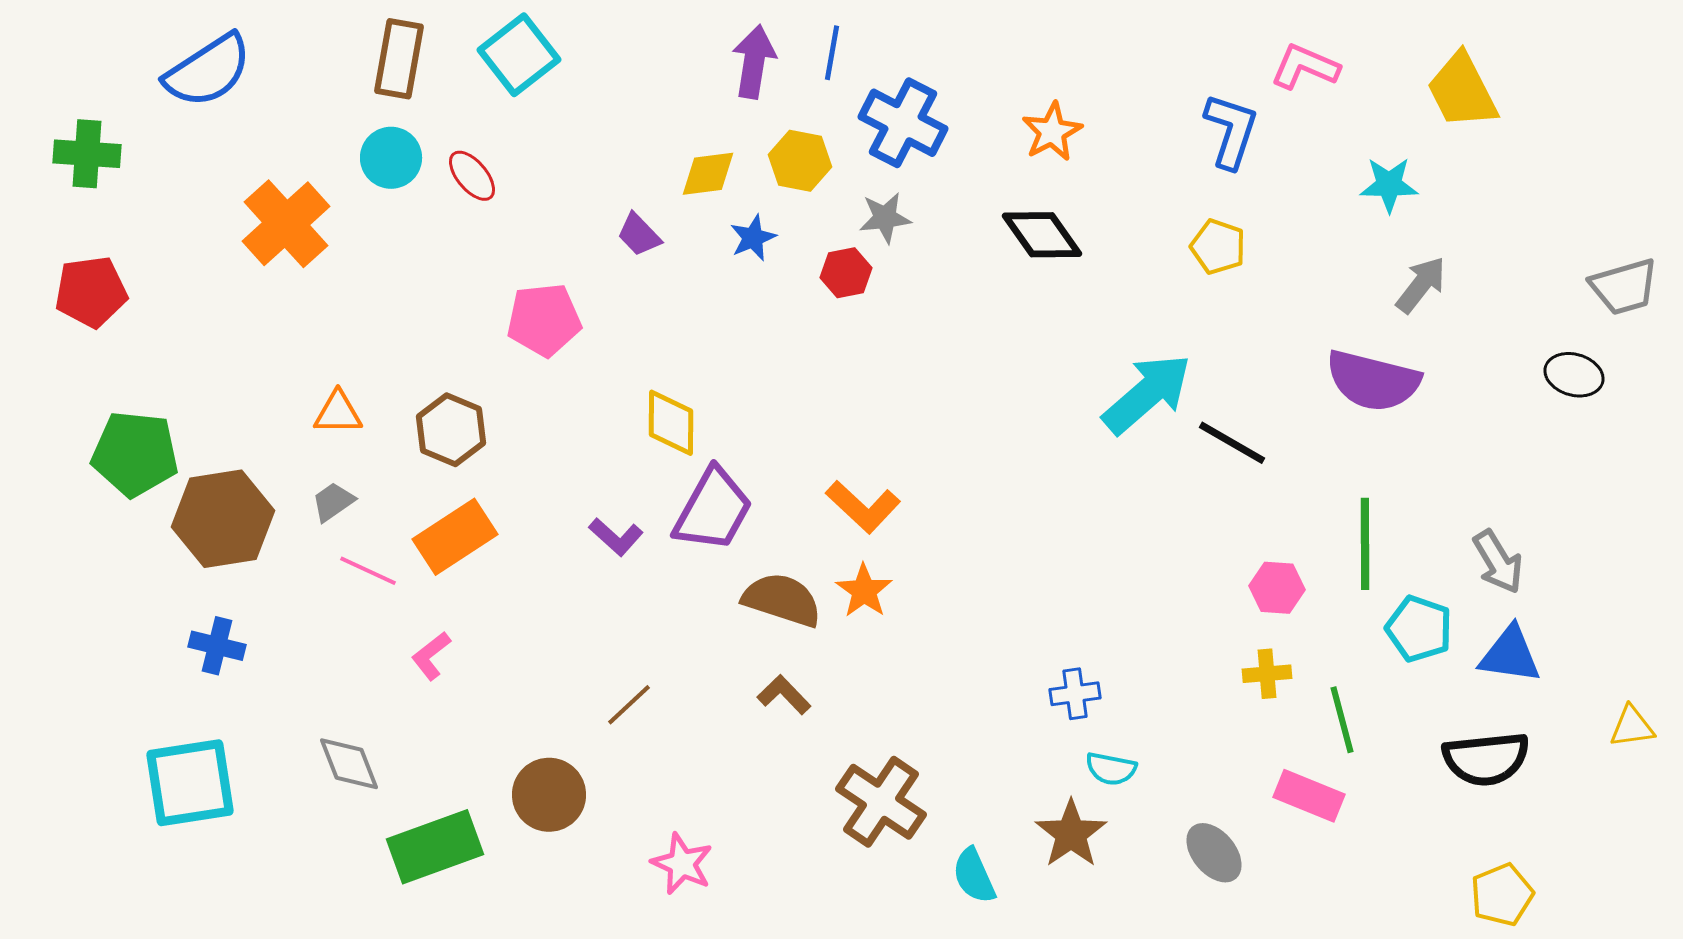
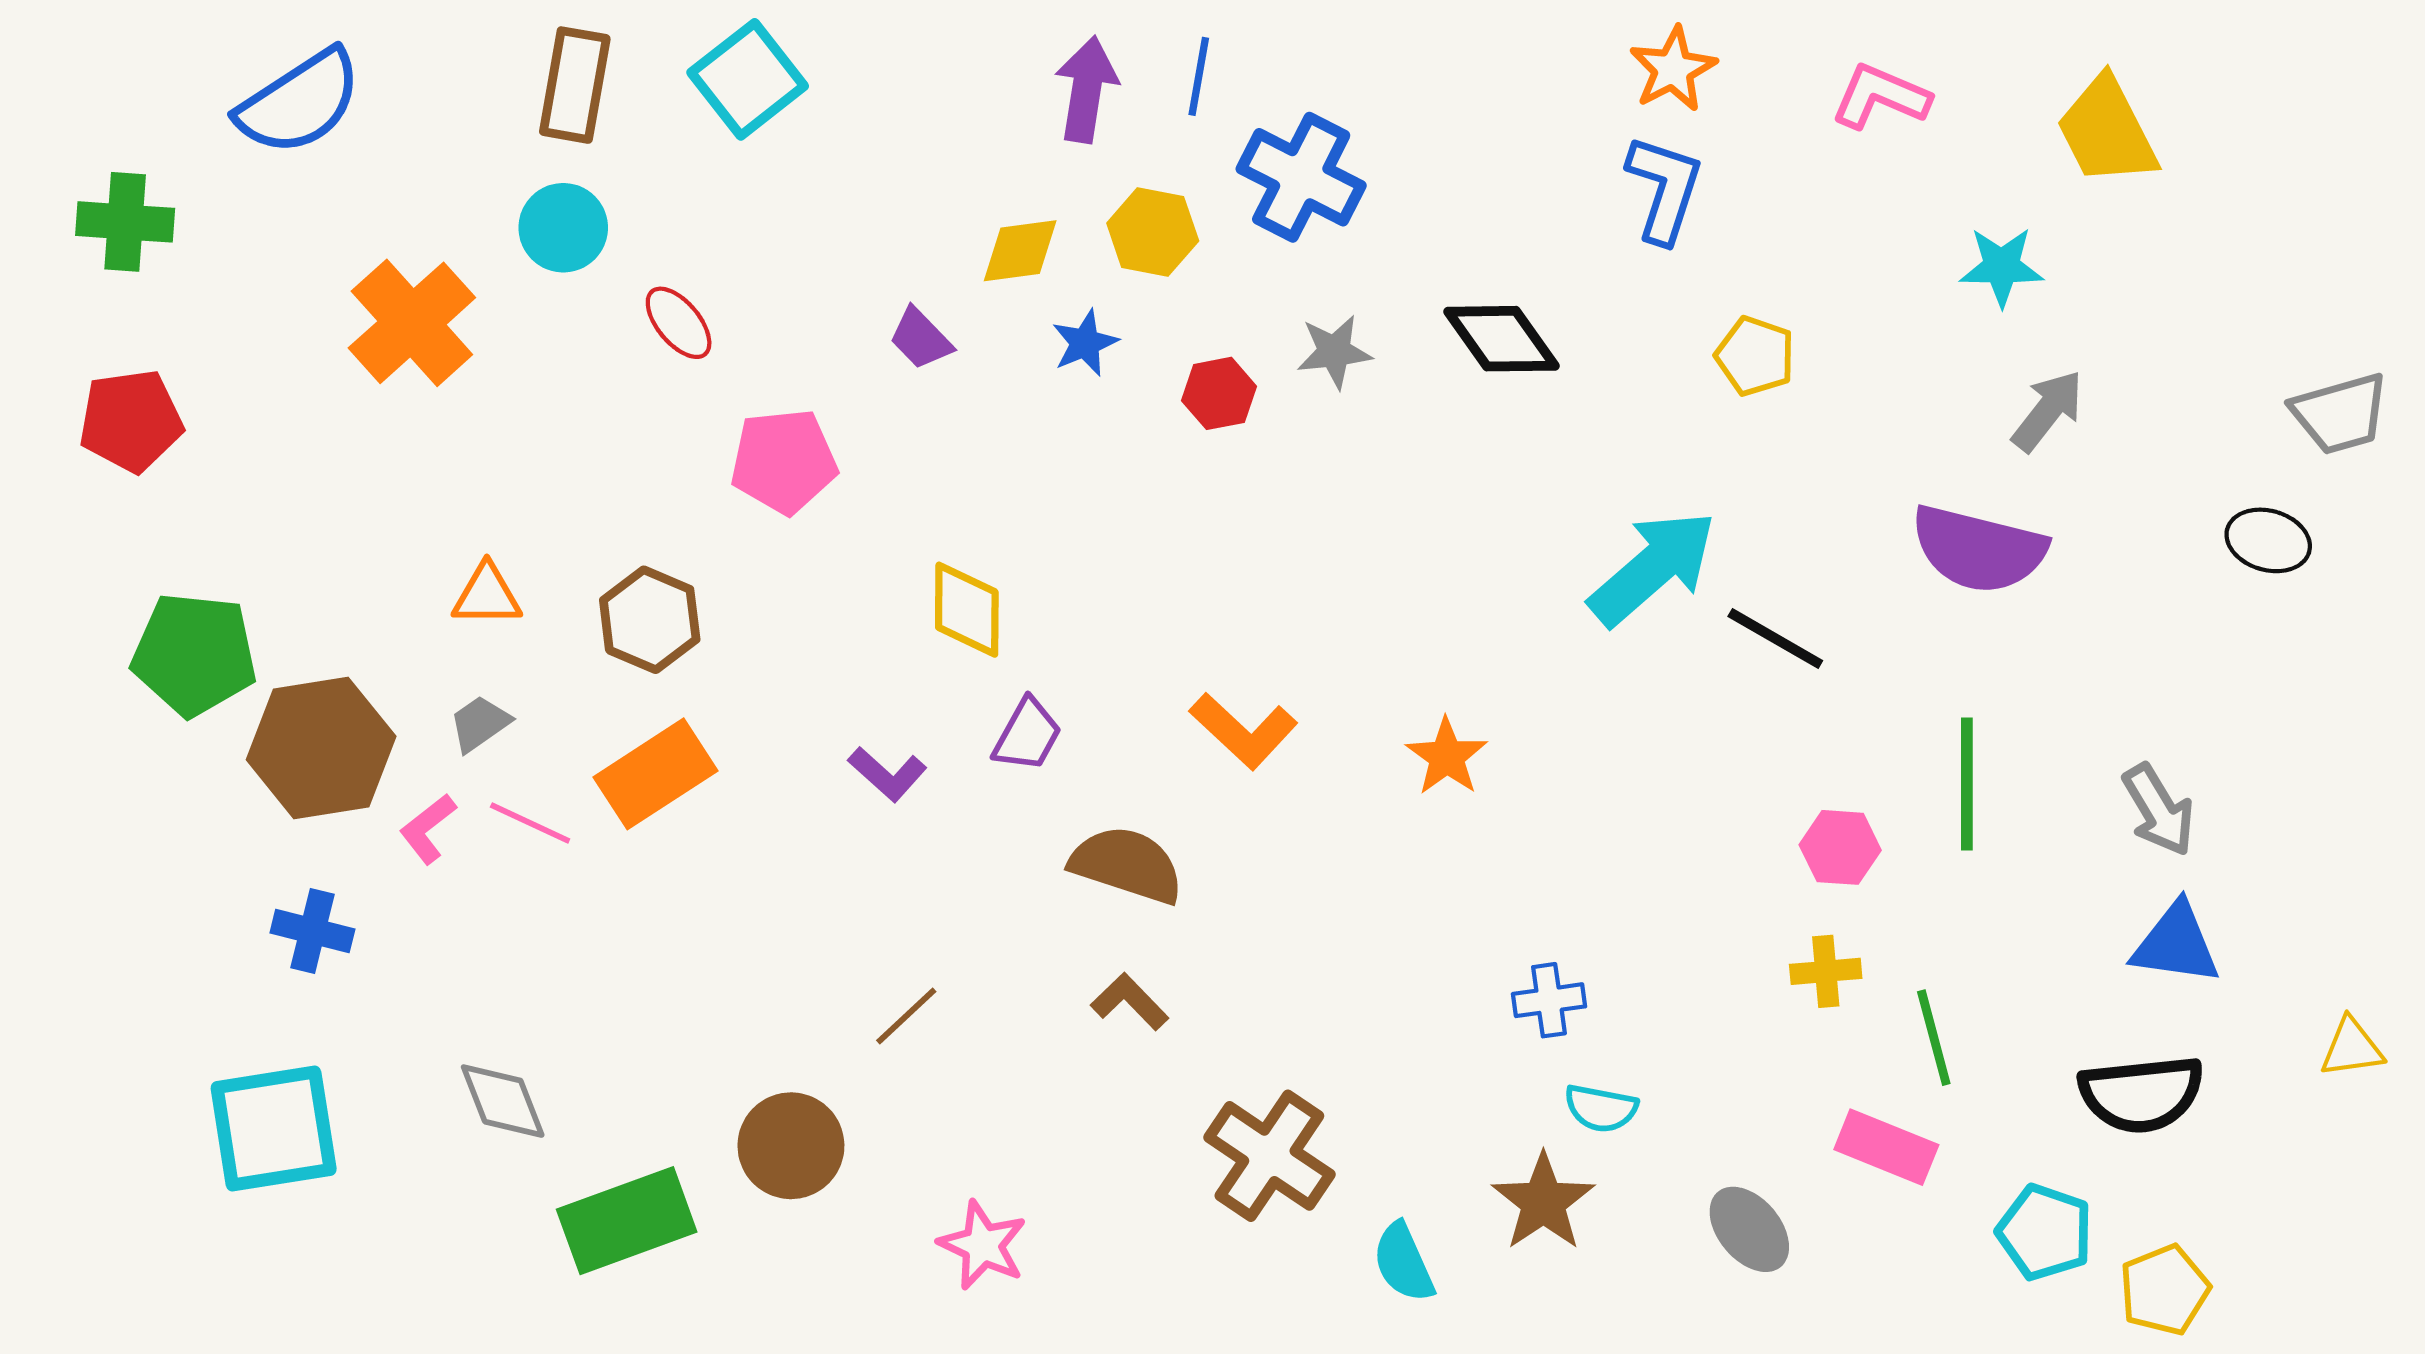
blue L-shape: (1231, 131) -> (1664, 189), moved
orange star: (1052, 132) -> (1673, 69), moved
red ellipse: (472, 176) -> (679, 323), moved
gray star: (885, 218) -> (1334, 352), moved
purple trapezoid: (713, 510) -> (1027, 735), size x0.6
orange star: (864, 591) -> (1447, 757), moved
cyan pentagon: (1419, 629) -> (2045, 1232), moved
pink L-shape: (431, 656) -> (428, 829), moved

